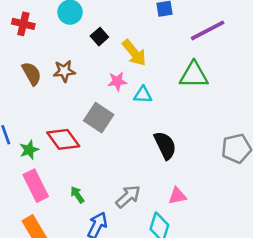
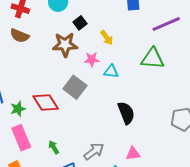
yellow arrow: (134, 53) -> (107, 38), size x0.7
brown star: (64, 71) -> (65, 45), moved, size x1.4
brown semicircle: (32, 74) -> (20, 36), moved, turned 138

